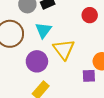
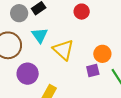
purple circle: (37, 61) -> (28, 74), moved

